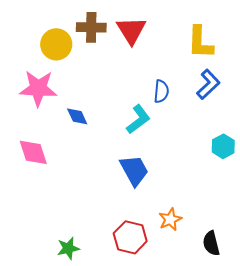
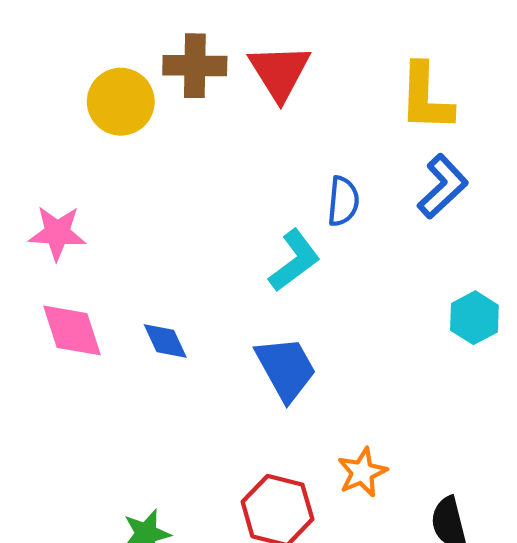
pink star: (38, 88) -> (57, 233), moved, size x0.7
blue diamond: (77, 116) -> (165, 341), moved

